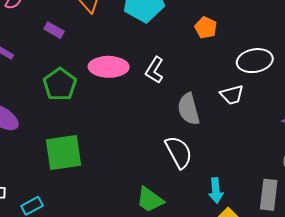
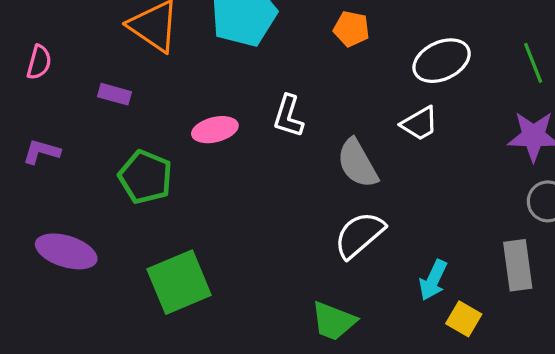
pink ellipse: (109, 67) -> (215, 130), size x0.7
white semicircle: (179, 152) -> (359, 235), turned -88
cyan arrow: (216, 191) -> (433, 280), turned 45

